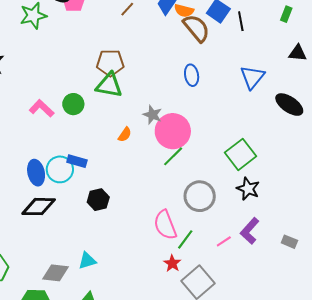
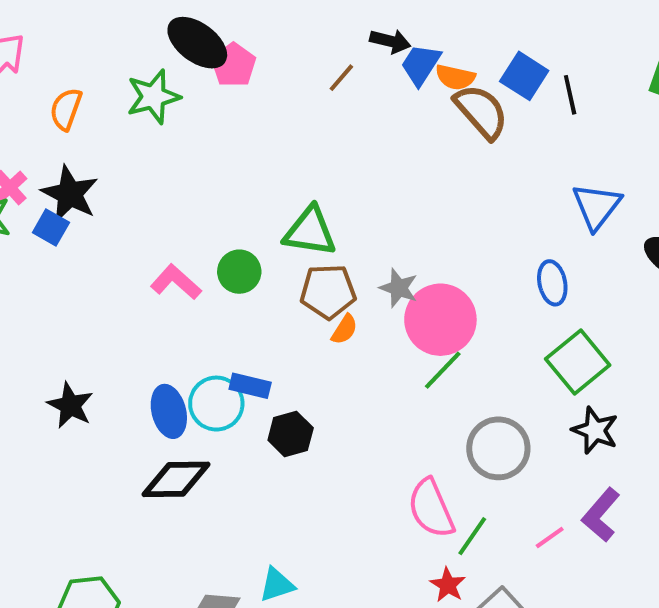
brown pentagon: (110, 63) -> (328, 291), moved
blue ellipse: (192, 75) -> (552, 283), moved
black hexagon: (98, 200) -> (291, 434), moved

